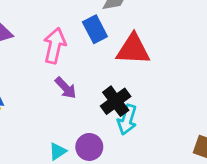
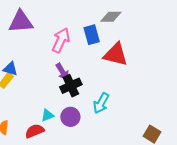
black cross: (116, 101) -> (71, 86), moved

